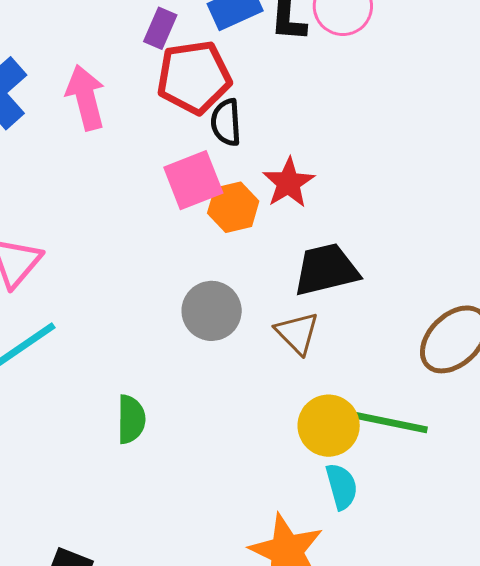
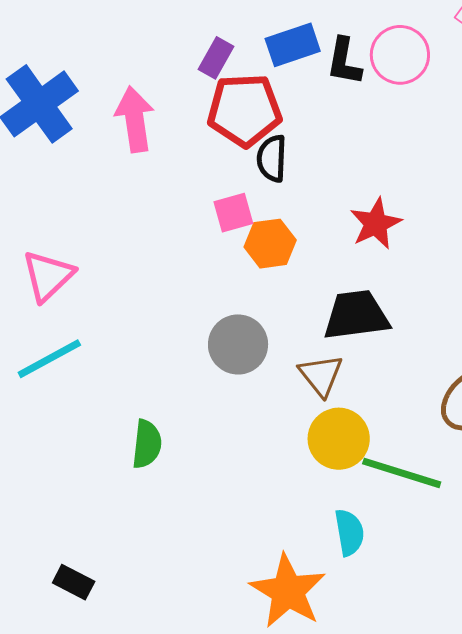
pink square: (193, 180) -> (233, 213), size x0.7
red star: (288, 183) -> (376, 224), moved
yellow circle: (329, 426) -> (339, 439), moved

